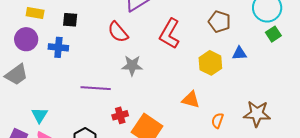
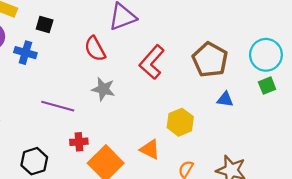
brown pentagon: (219, 22) -> (210, 60), size x1.4
yellow hexagon: (210, 63) -> (180, 122), moved
orange triangle: (191, 100) -> (150, 149), moved

